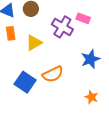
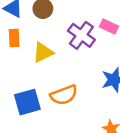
blue square: (25, 82) -> (27, 102), turned 35

